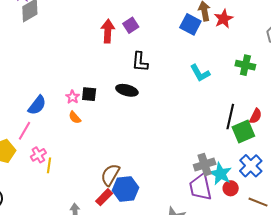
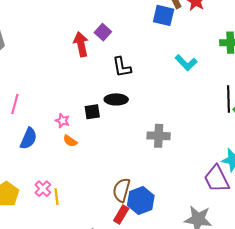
black square: (89, 94) -> (92, 112), moved
pink line: (24, 131) -> (15, 104), moved
gray cross: (205, 165) -> (159, 136), moved, turned 35

